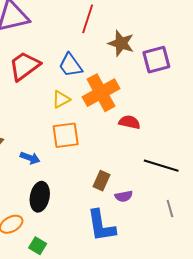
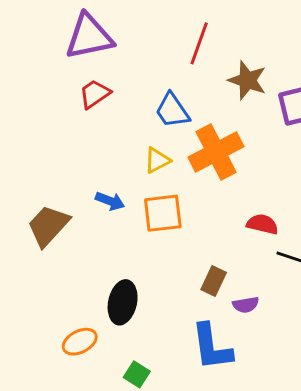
red trapezoid: (24, 66) -> (95, 94), moved, size x0.7
red semicircle: (129, 122) -> (262, 224), moved
blue arrow: (30, 158) -> (110, 201), moved
green square: (38, 246) -> (137, 374), moved

